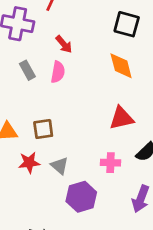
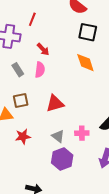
red triangle: (121, 118) -> (55, 103), moved
brown square: (43, 129) -> (21, 101), moved
gray triangle: (60, 166) -> (58, 136), moved

